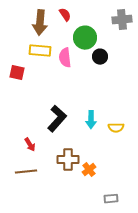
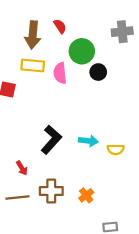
cyan arrow: (91, 120) -> (88, 141), turned -84
brown cross: (68, 160) -> (51, 191), moved

